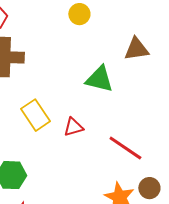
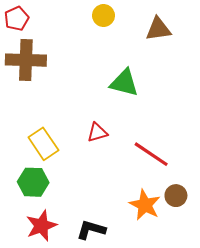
brown triangle: (136, 49) -> (158, 29), moved
yellow rectangle: (35, 115) -> (43, 144), moved

